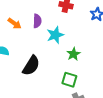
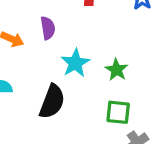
cyan star: (55, 35) -> (75, 63), moved

